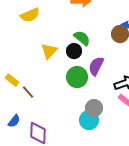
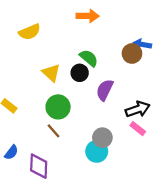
yellow triangle: (49, 51) -> (51, 73), turned -30
green circle: (77, 77) -> (58, 107), moved
brown line: (28, 92) -> (53, 131), moved

